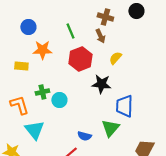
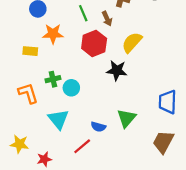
brown arrow: (100, 36) -> (107, 19), moved
yellow semicircle: (115, 58) -> (132, 42), size x1.5
blue trapezoid: (124, 106) -> (168, 102), moved
cyan triangle: (34, 130) -> (58, 119), moved

